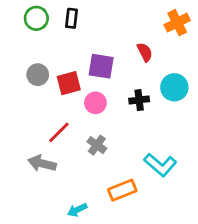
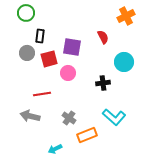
black rectangle: (72, 18) -> (40, 36), moved
black cross: (139, 100) -> (103, 83), moved
red line: (59, 132) -> (42, 94), turned 36
gray cross: (97, 145) -> (69, 118), moved

